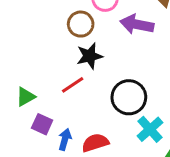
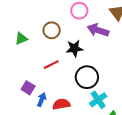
brown circle: (81, 24) -> (52, 30), moved
black star: (90, 56) -> (74, 48), moved
green triangle: (26, 97) -> (21, 39), moved

